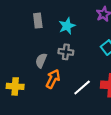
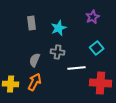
orange arrow: (53, 79) -> (35, 82), moved
white line: (82, 87) -> (77, 68), moved, turned 36

